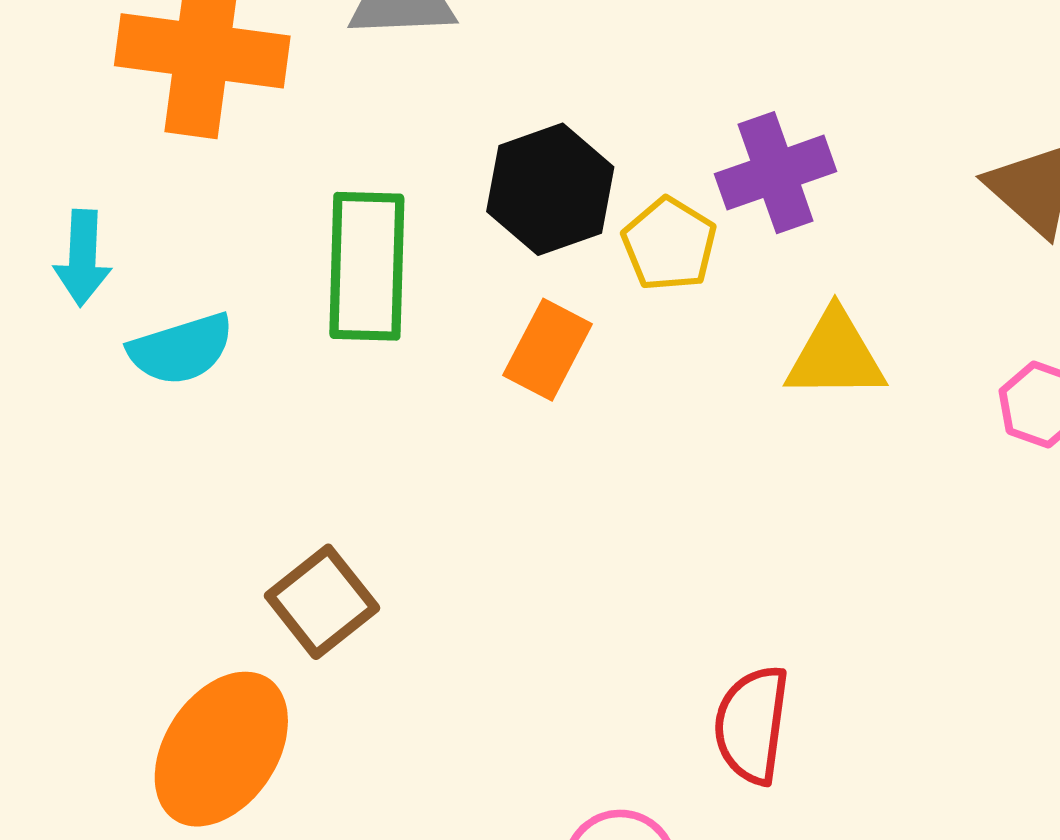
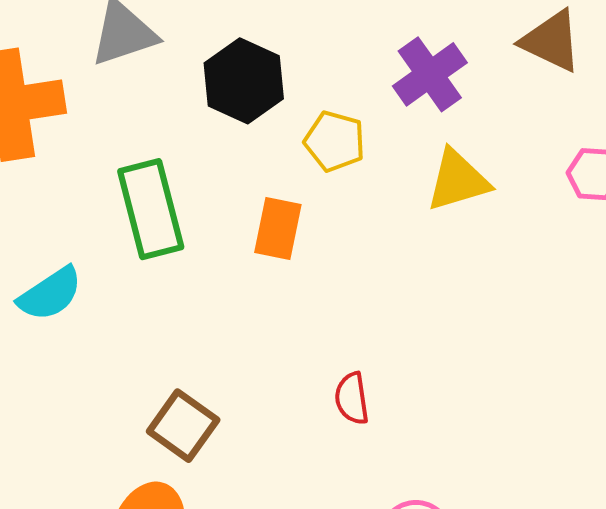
purple cross: (776, 173) -> (430, 74), moved
black hexagon: (550, 189) -> (244, 81), moved
red semicircle: (752, 725) -> (352, 398), moved, size x0.7

